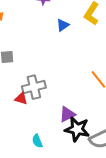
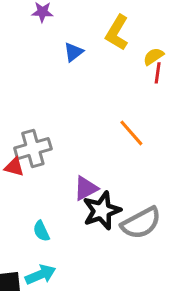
black star: (77, 129) -> (102, 211), turned -30

